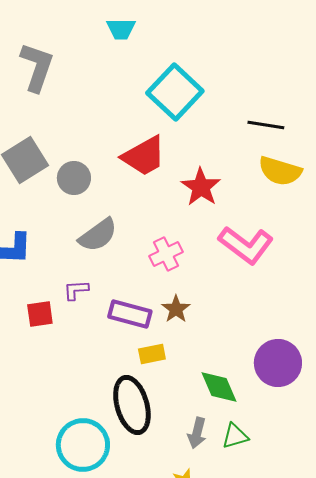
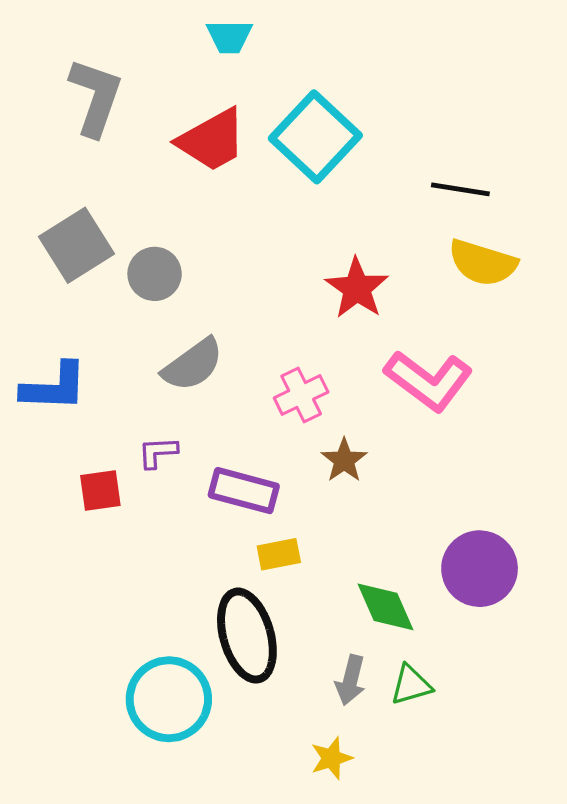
red trapezoid: (144, 156) -> (212, 140), moved
brown star: (176, 309) -> (344, 460), moved

